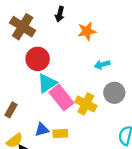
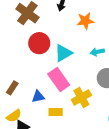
cyan triangle: (47, 83) -> (63, 53), moved
yellow cross: (86, 104) -> (81, 98), moved, turned 30
blue triangle: (42, 130) -> (38, 97), moved

